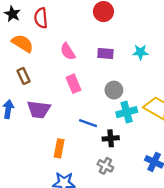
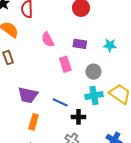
pink rectangle: (73, 84) -> (65, 64), moved
gray circle: (114, 90) -> (93, 72), moved
purple trapezoid: (39, 109) -> (28, 95), moved

